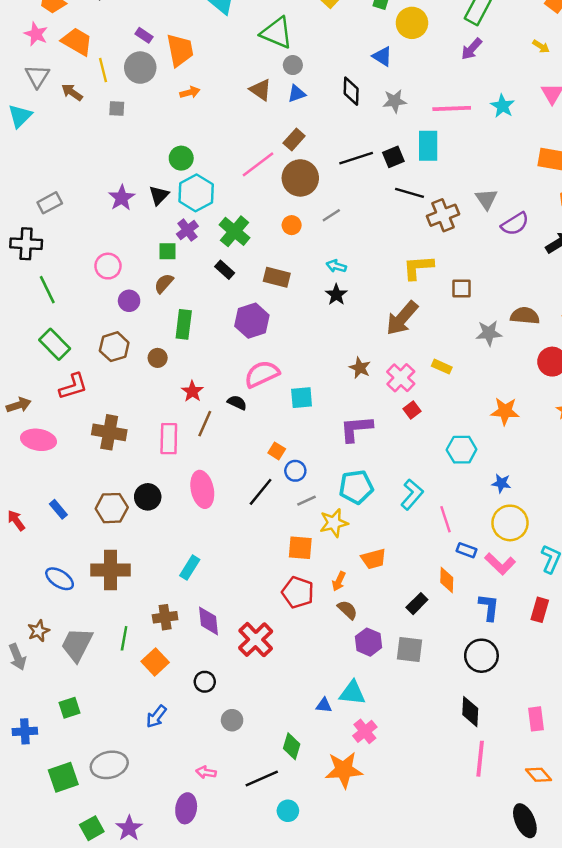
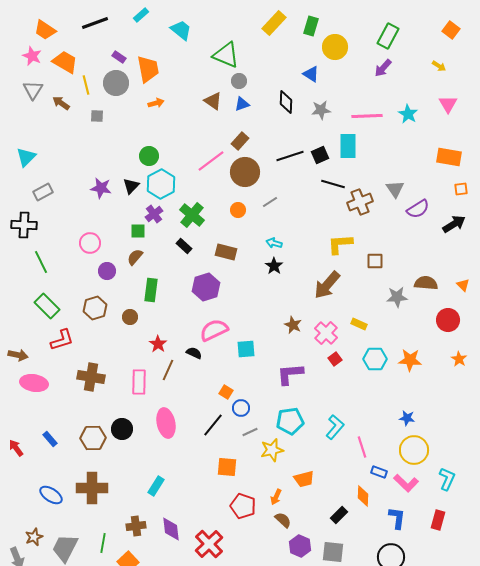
cyan triangle: (20, 116) -> (26, 157), moved
purple star: (122, 198) -> (101, 188), turned -30
brown arrow: (19, 405) -> (18, 355), turned 30
cyan hexagon: (462, 450) -> (375, 359), moved
orange square: (300, 548) -> (227, 467), moved

